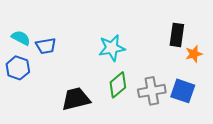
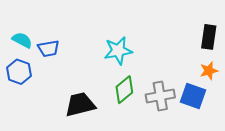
black rectangle: (177, 35) -> (209, 37), moved
orange star: (194, 54) -> (209, 71), moved

